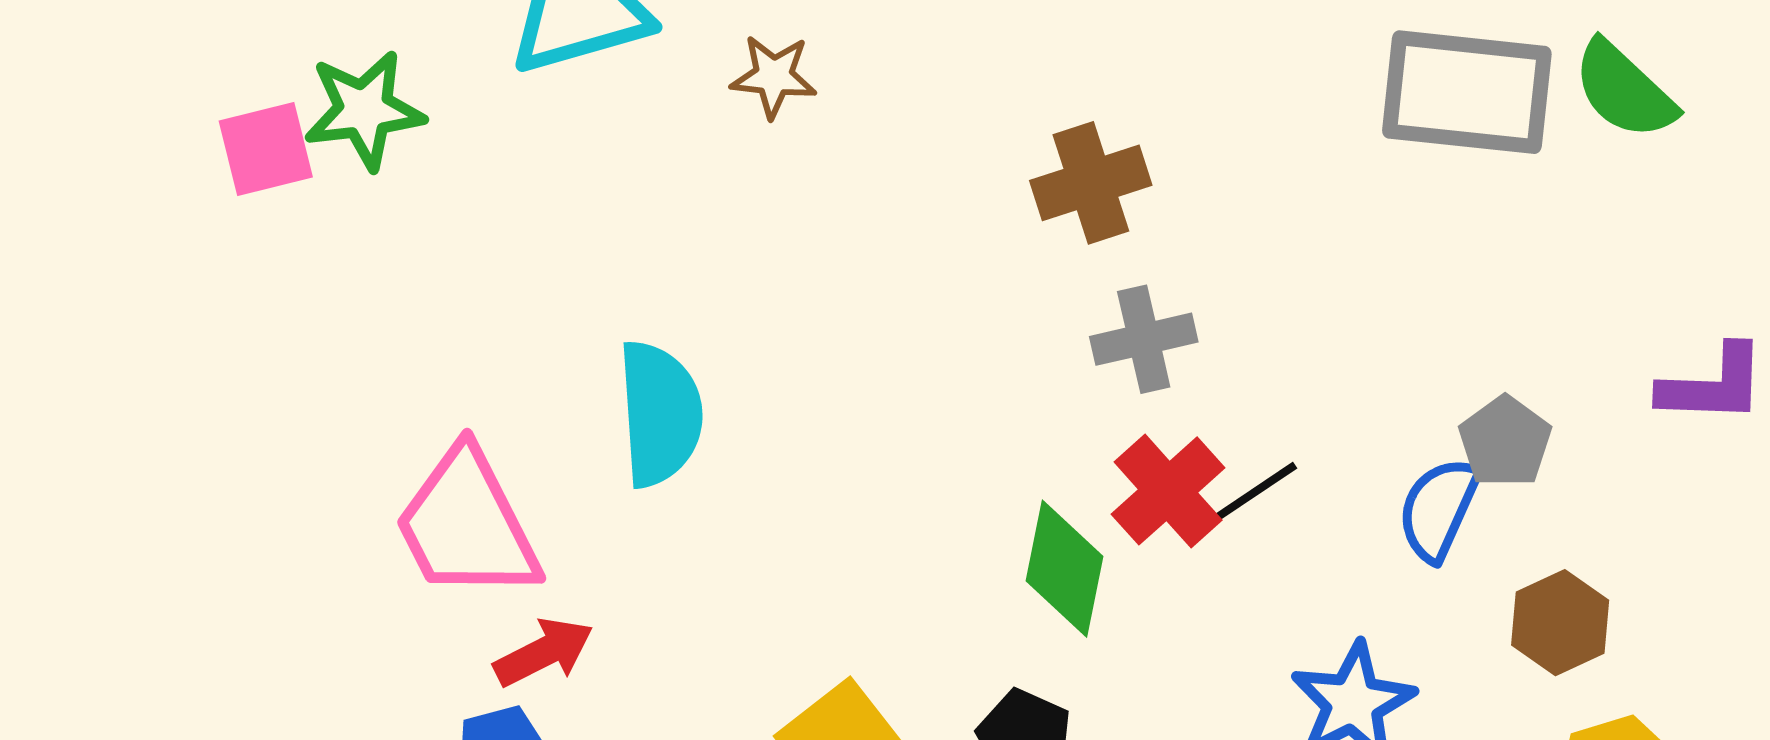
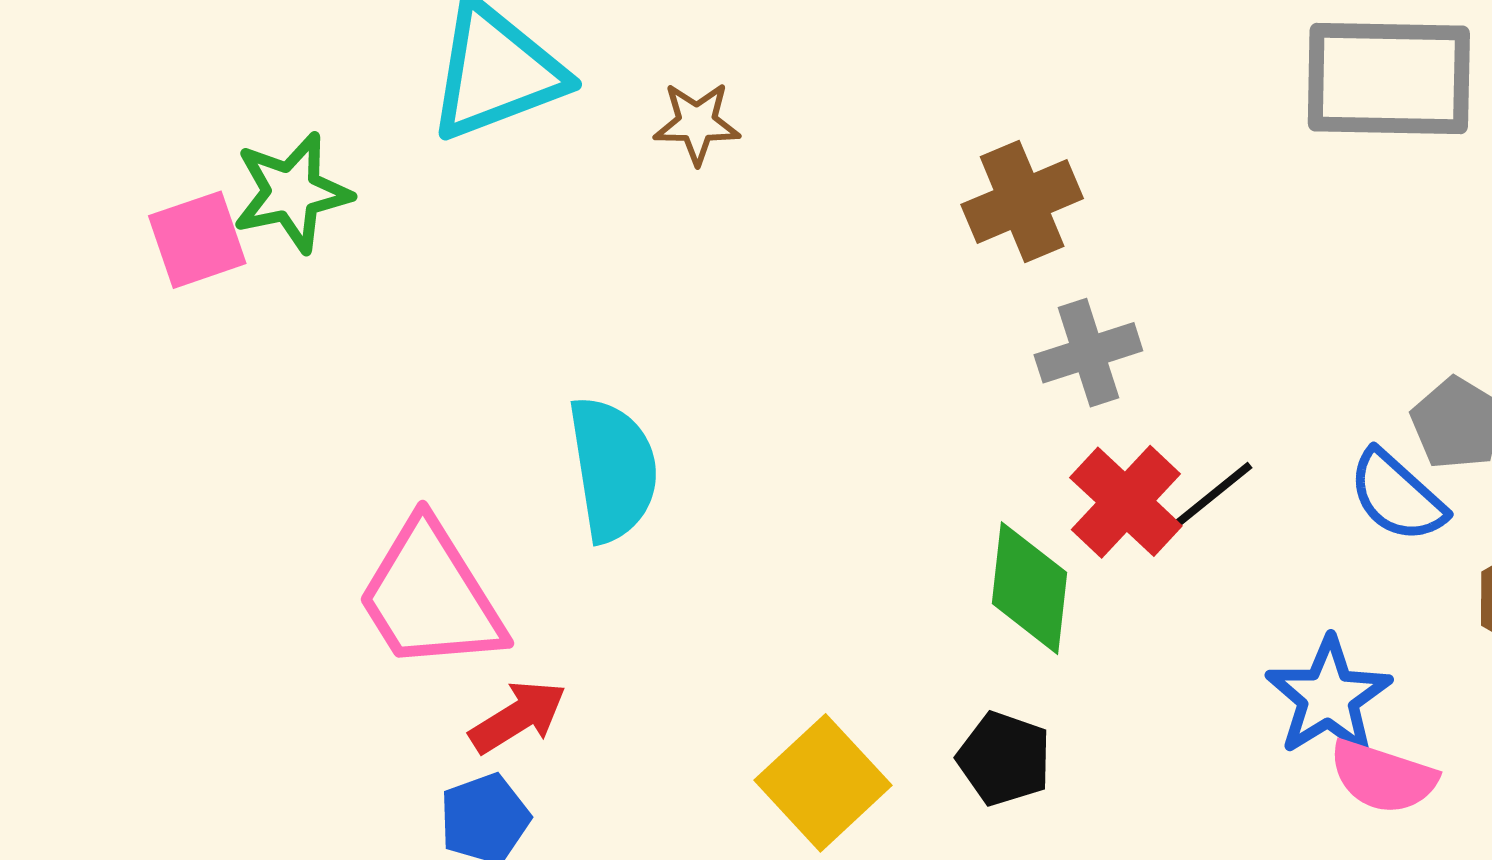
blue semicircle: (1439, 509) -> (1397, 496), turned -67

